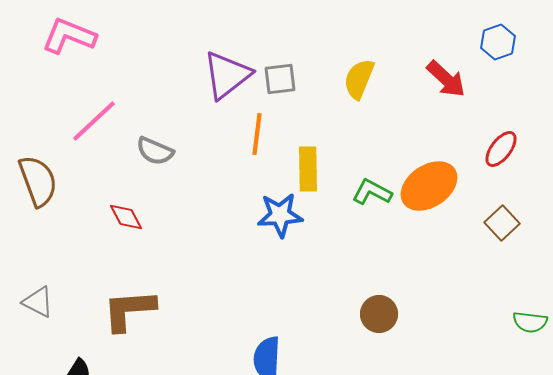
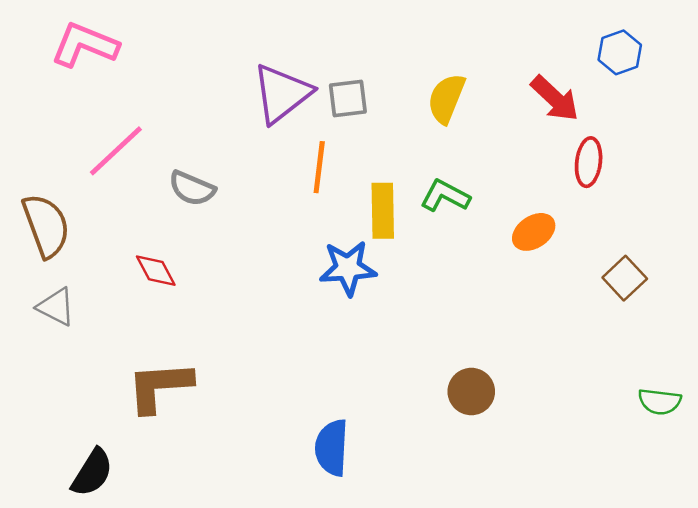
red ellipse: (501, 149) -> (589, 162), moved, turned -30
orange ellipse: (429, 186) -> (534, 232), size x0.6
green L-shape: (372, 192) -> (445, 196), moved
gray triangle: (38, 302) -> (56, 307), moved

